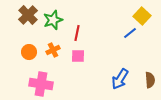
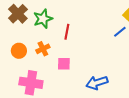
pink square: (78, 56) -> (64, 64), moved
blue arrow: (120, 79) -> (97, 83), moved, turned 40

